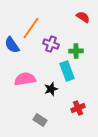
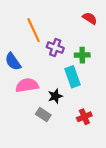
orange line: (31, 28) -> (34, 30), turned -60
blue semicircle: (12, 45) -> (13, 62), moved
gray rectangle: (40, 120) -> (43, 115), moved

